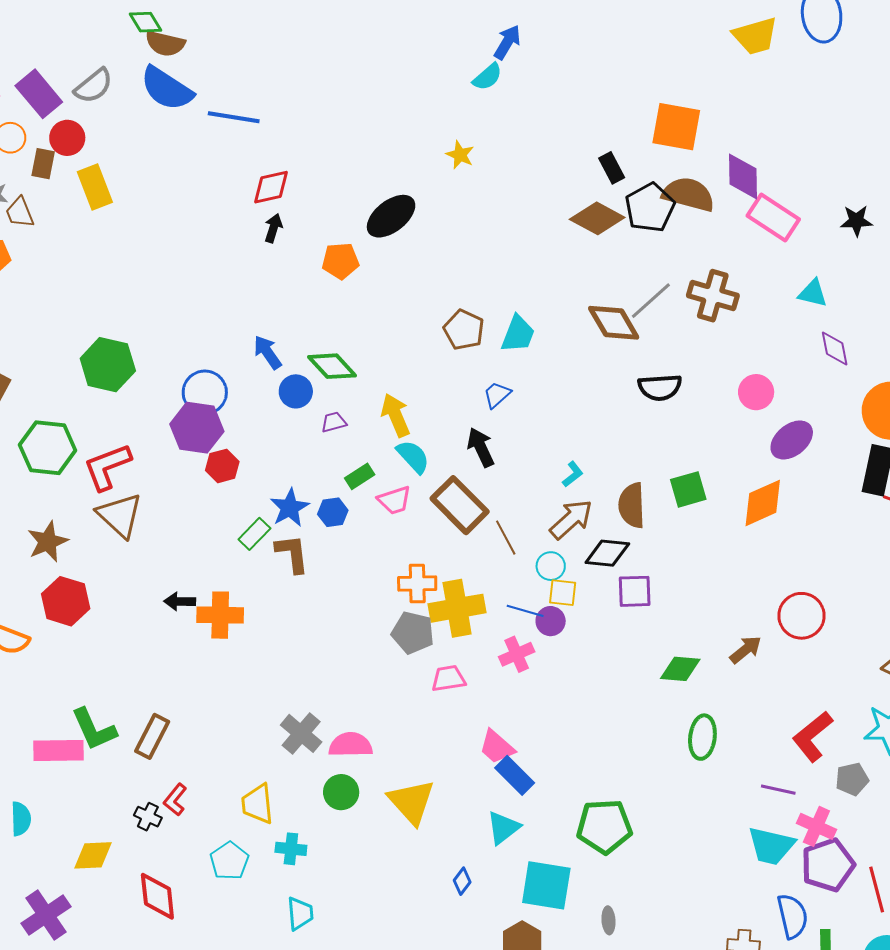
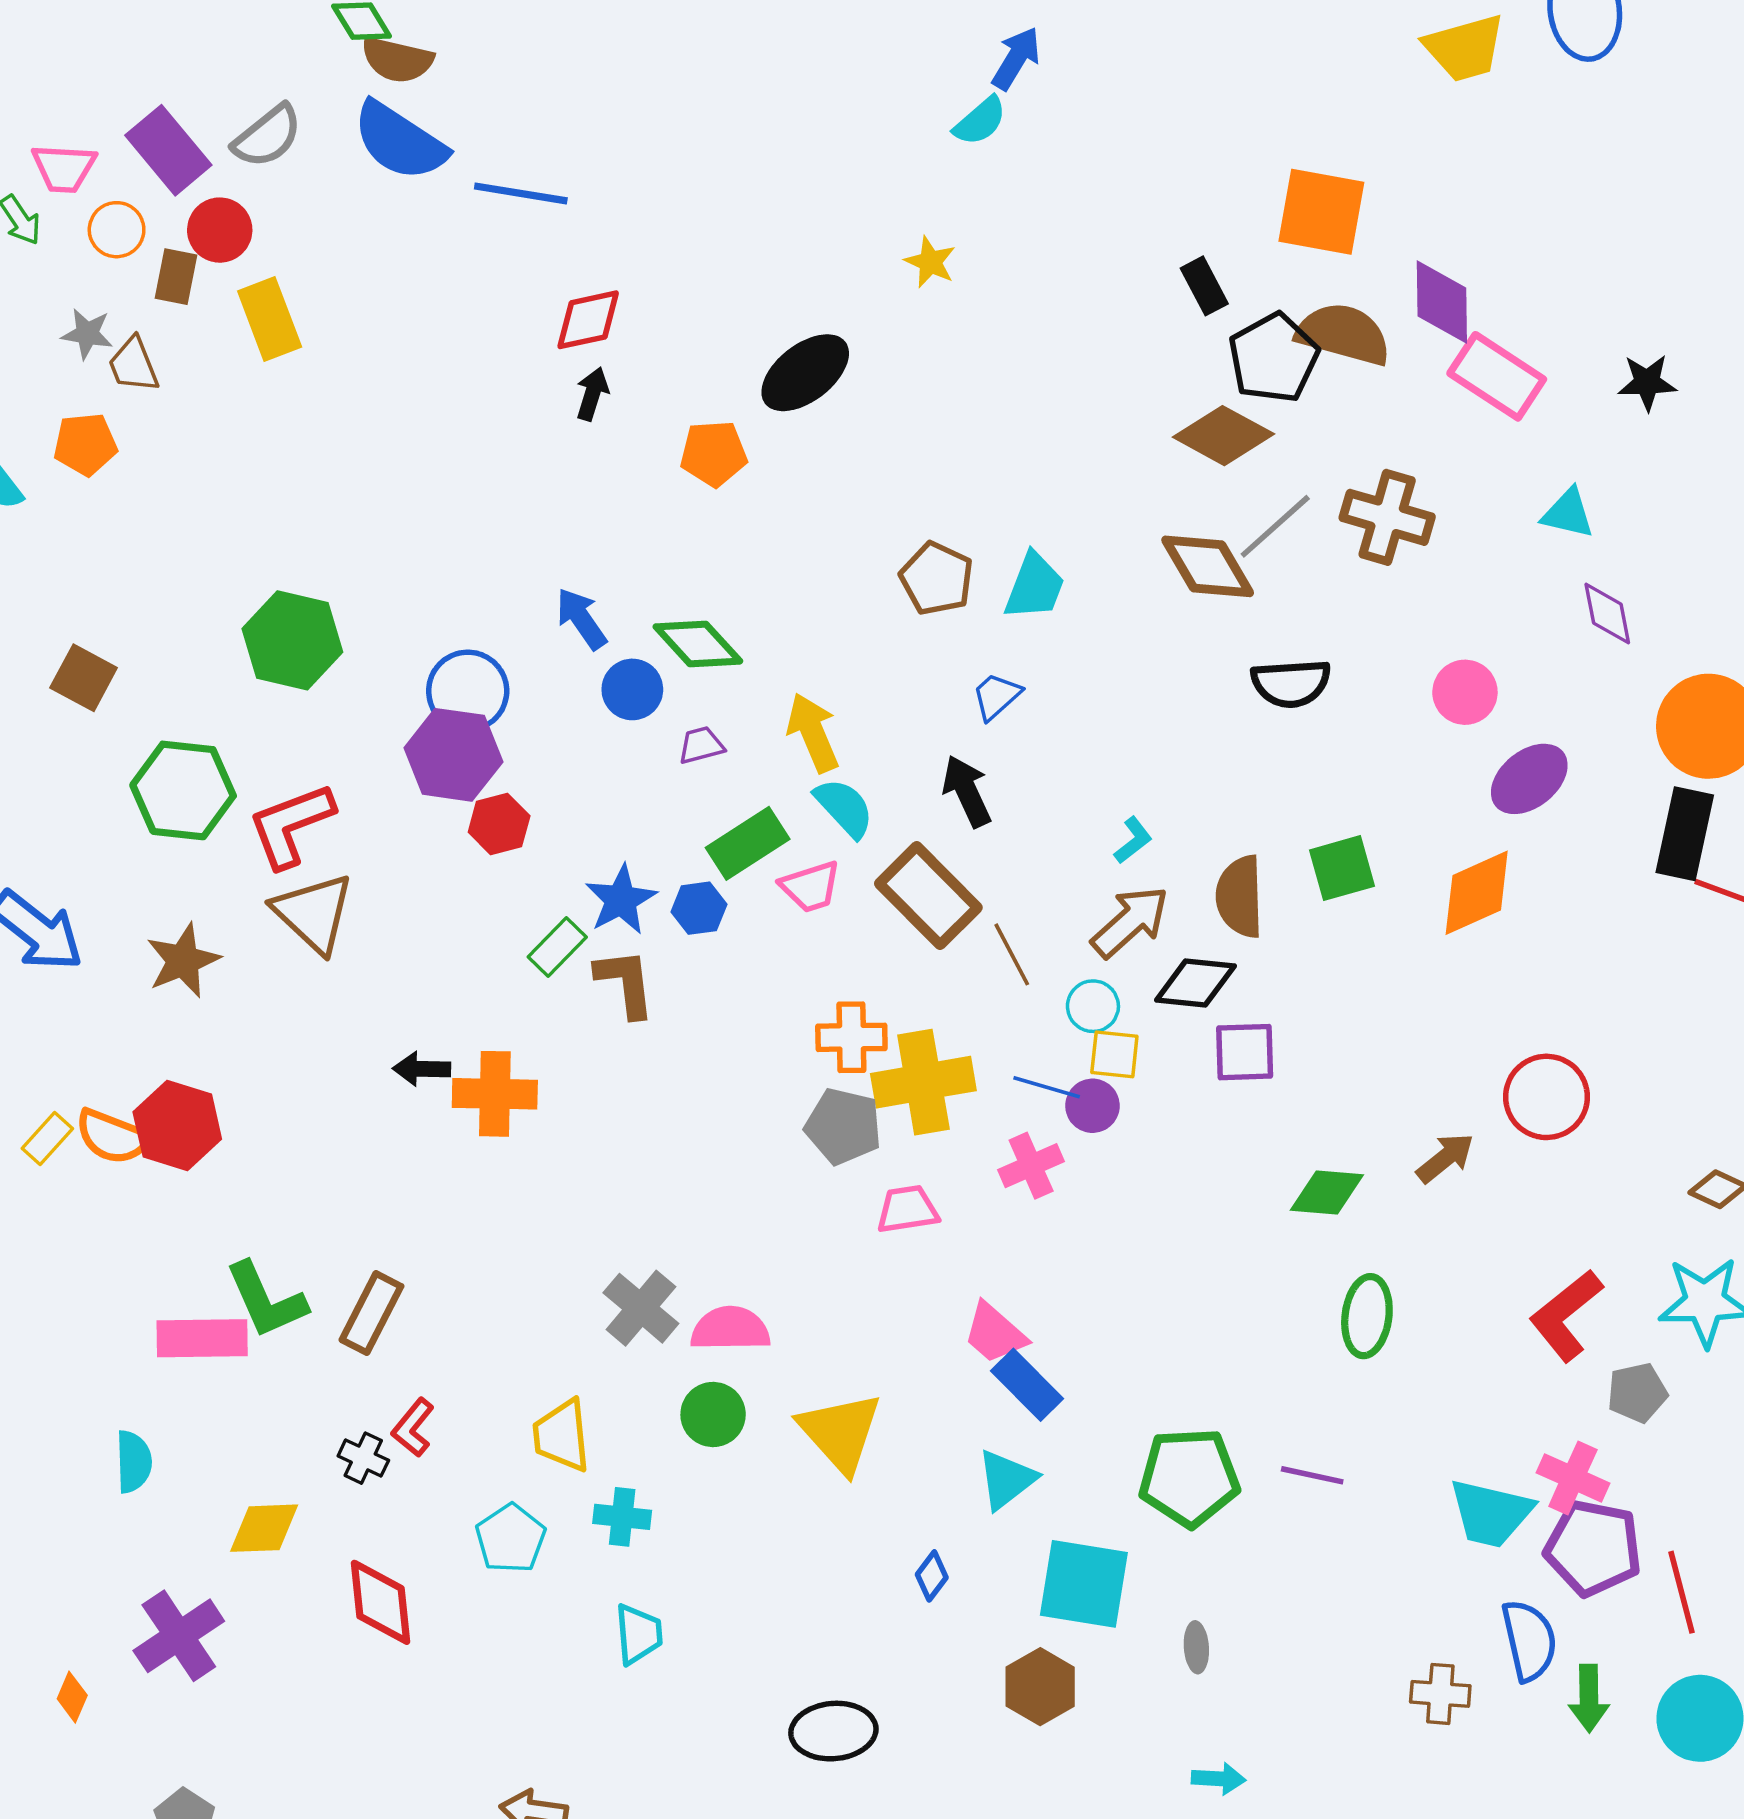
brown diamond: (597, 218) -> (1223, 436), moved
green rectangle: (360, 476) -> (748, 843), size x1.5
red hexagon: (66, 601) -> (177, 1125), moved
purple line: (778, 790) -> (1312, 1475), moved
purple pentagon: (828, 865) -> (1593, 1548), turned 30

